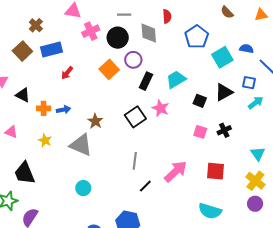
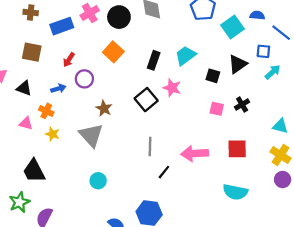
brown cross: (36, 25) -> (31, 12), turned -32
blue rectangle: (51, 50) -> (62, 26), moved
brown square: (22, 51) -> (32, 52), moved, turned -30
purple circle: (133, 60) -> (84, 79), moved
orange cross: (44, 108) -> (46, 111), moved, turned 32
blue arrow: (64, 110) -> (58, 89), moved
pink triangle: (11, 132) -> (26, 123), moved
gray triangle: (81, 145) -> (91, 135), turned 30
cyan triangle: (258, 154) -> (280, 126), turned -35
pink arrow: (176, 171) -> (195, 153), turned -135

